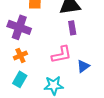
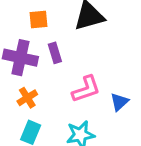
purple rectangle: (72, 28) -> (55, 53), moved

